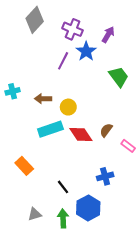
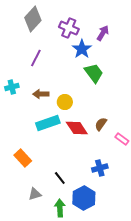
purple line: (63, 61) -> (36, 58), moved
green trapezoid: (119, 77) -> (94, 73), moved
gray triangle: (35, 214) -> (35, 194), moved

